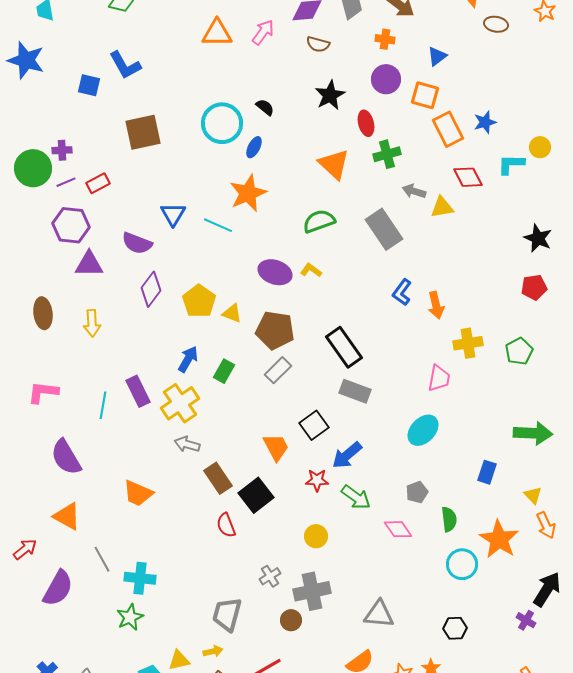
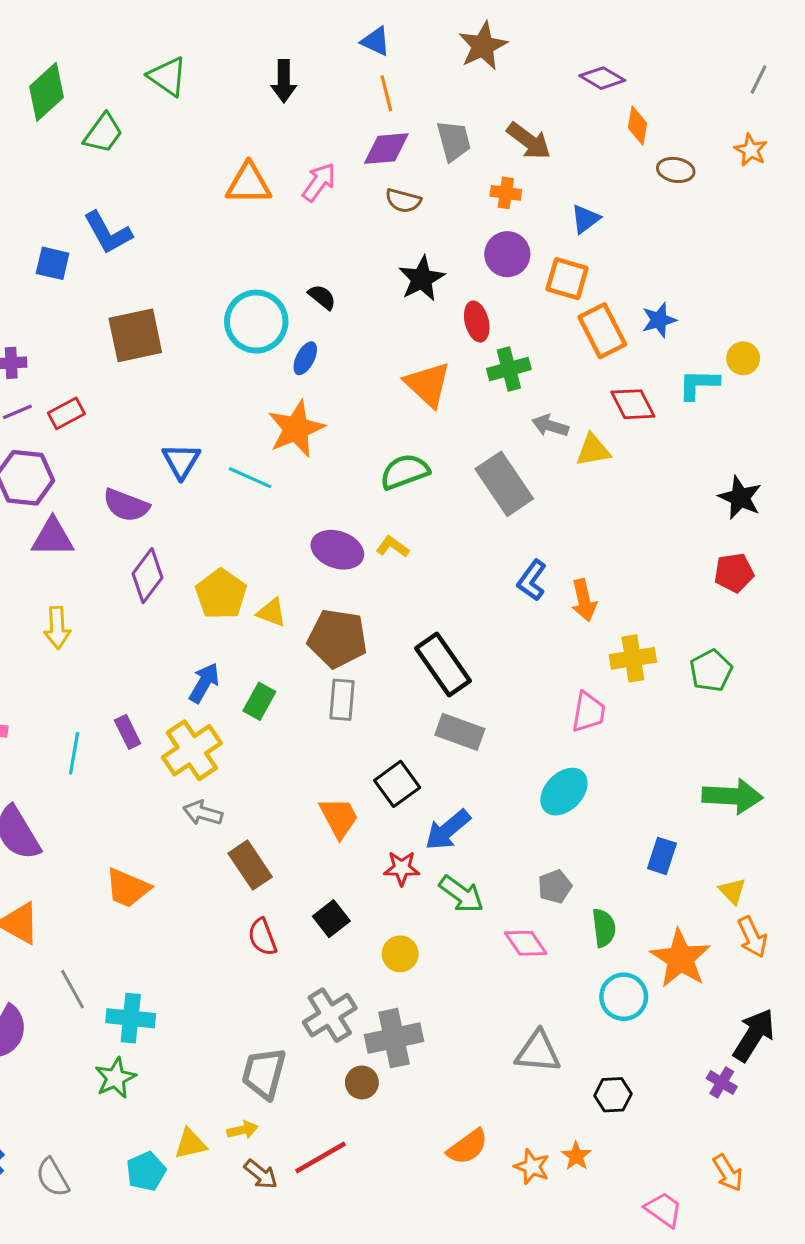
gray rectangle: (278, 370) -> (342, 700), turned -40
purple rectangle: (138, 391) -> (128, 732), size x0.7
black square: (256, 495) -> (331, 919), moved, size x0.7
gray cross: (270, 576) -> (330, 1015), size x1.6
gray triangle: (379, 614) -> (538, 1052), moved

